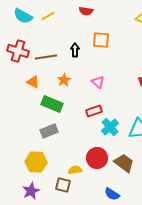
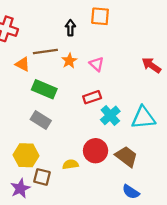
brown line: (46, 57) -> (45, 52), moved
orange star: (64, 80) -> (69, 61), moved
gray rectangle: (49, 131) -> (41, 120), turned 54
brown square: (63, 185) -> (42, 177), moved
blue semicircle: (112, 194) -> (131, 192), moved

